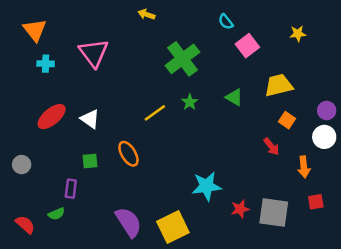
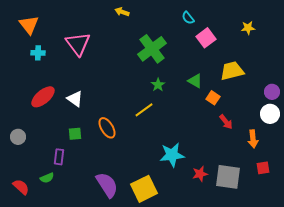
yellow line: (155, 113) -> (144, 110), moved
orange square: (287, 120) -> (213, 98), moved

